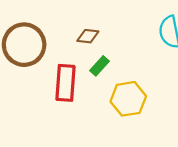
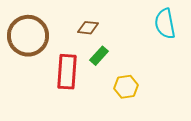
yellow hexagon: (128, 99) -> (126, 87), size x0.7

